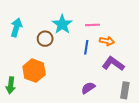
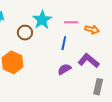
orange arrow: (107, 41) -> (92, 30), moved
purple semicircle: (88, 88) -> (64, 69), moved

